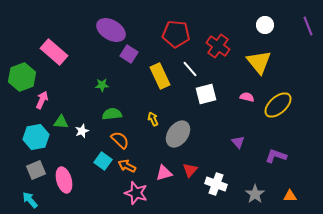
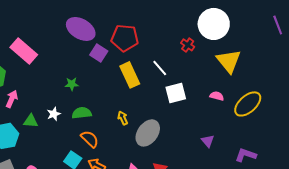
white circle: (265, 25) -> (214, 24), moved, size x1.8
red pentagon: (176, 34) -> (125, 38), moved
red cross: (218, 46) -> (188, 45), size x0.6
white star: (82, 131) -> (54, 114), moved

